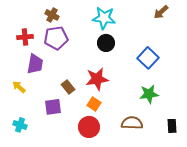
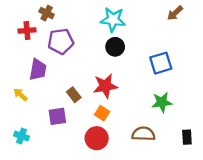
brown cross: (52, 15) -> (47, 13), moved
red cross: (25, 37) -> (27, 30), moved
blue square: (148, 58) -> (161, 63), turned 30

